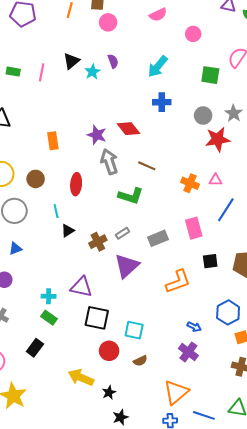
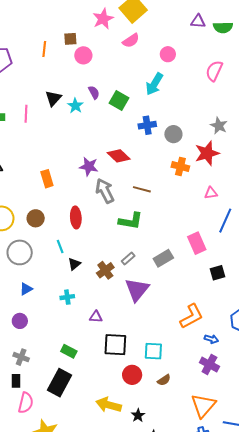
cyan arrow: (158, 66) -> (154, 84), moved
green square: (210, 75) -> (119, 100), moved, turned 30
gray circle: (203, 116) -> (173, 134), moved
orange cross: (190, 183) -> (180, 167), moved
orange L-shape: (178, 282) -> (191, 316), moved
purple triangle: (81, 287) -> (96, 317), size x0.6
cyan cross: (49, 296) -> (67, 297), moved
black rectangle: (35, 348) -> (60, 383), size x1.5

